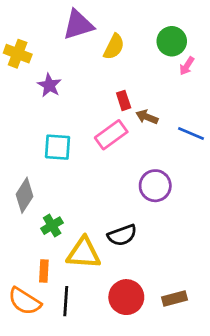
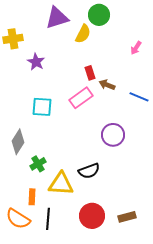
green circle: (172, 41) -> (99, 15), moved
yellow cross: (18, 54) -> (13, 39), turned -30

